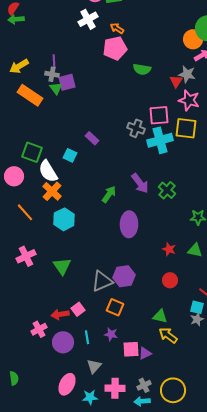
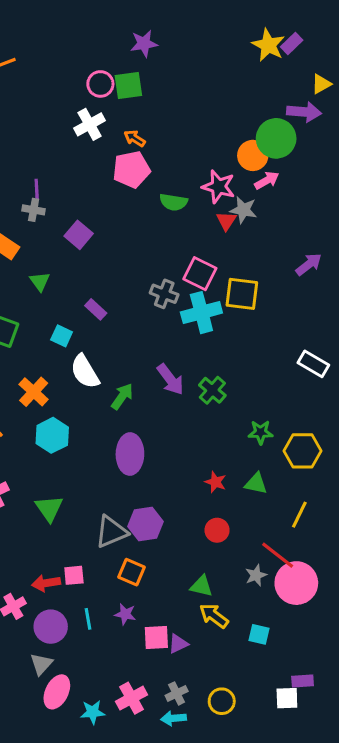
purple square: (67, 82) -> (79, 235), moved, turned -36
green triangle: (56, 88) -> (40, 281), moved
pink star: (189, 100) -> (219, 187), moved
pink square: (159, 115) -> (200, 274), turned 30
white semicircle: (48, 171) -> (85, 372), moved
purple ellipse: (129, 224) -> (130, 454), moved
cyan square: (197, 307) -> (259, 634), moved
pink square: (78, 309) -> (74, 575), turned 32
gray star: (197, 319) -> (256, 575), moved
gray triangle: (94, 366) -> (41, 664), moved
pink cross: (115, 388) -> (132, 698), turned -30
yellow circle: (173, 390) -> (222, 701), size x0.7

